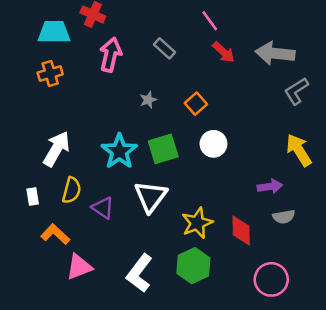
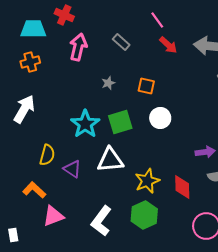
orange square: (196, 104) -> (146, 86), turned -36
white arrow: (57, 149) -> (24, 109), moved
white rectangle: (33, 197) -> (13, 235), moved
white triangle: (151, 197) -> (110, 160), turned 48

